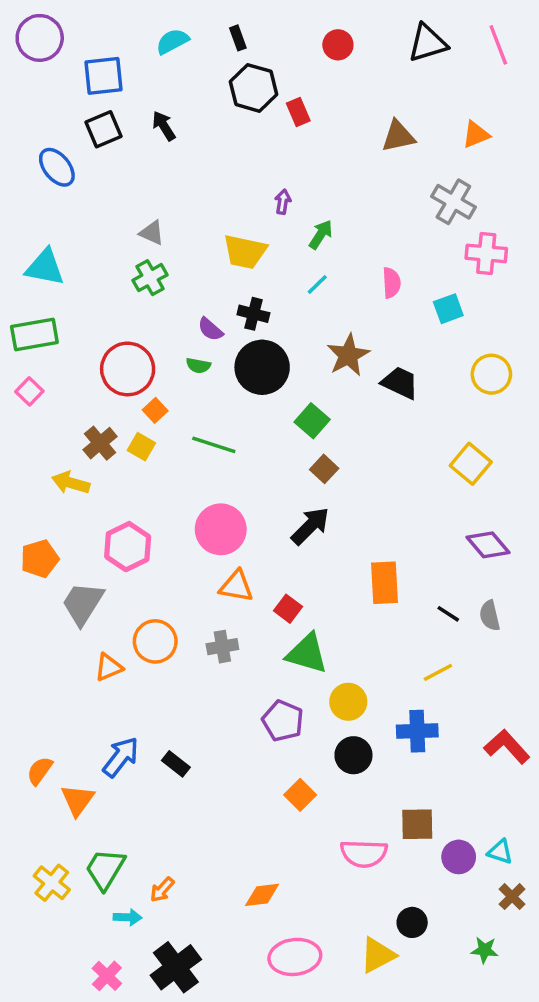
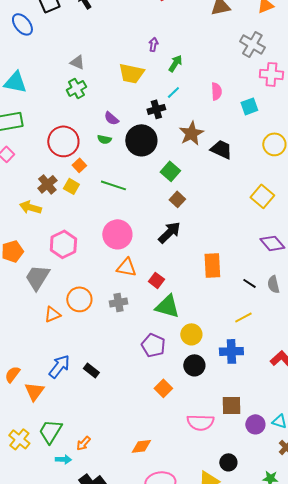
black cross: (253, 314) -> (156, 109), moved, turned -30

